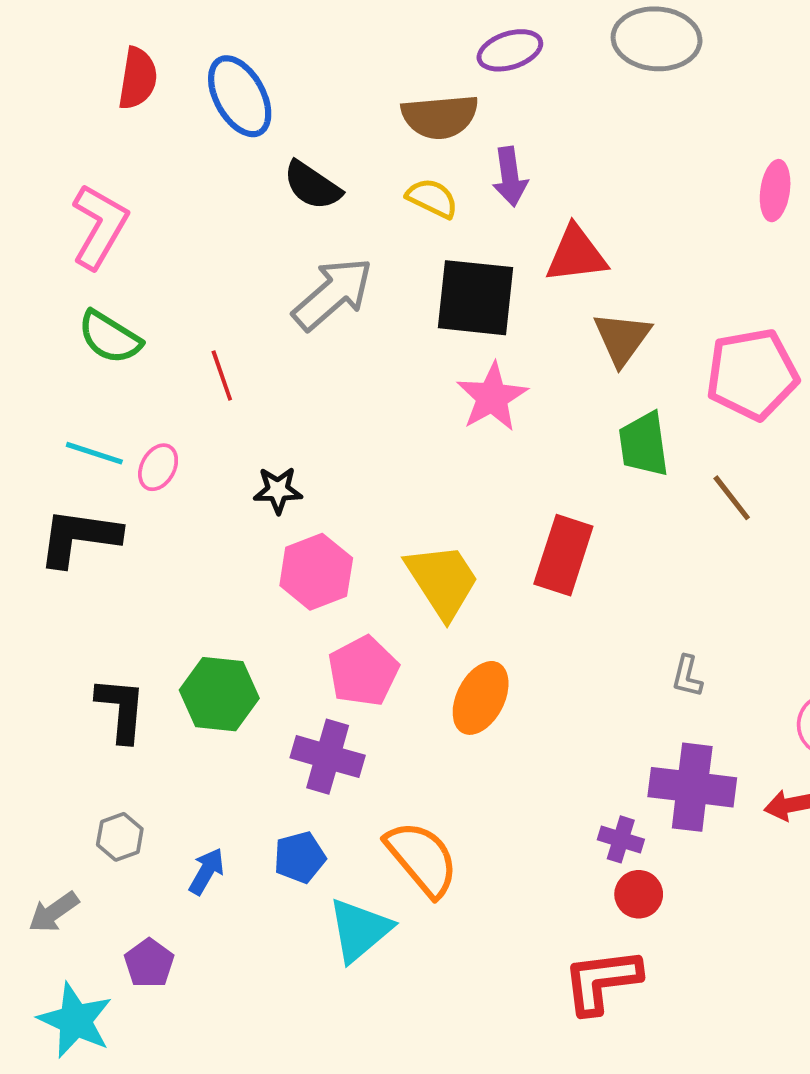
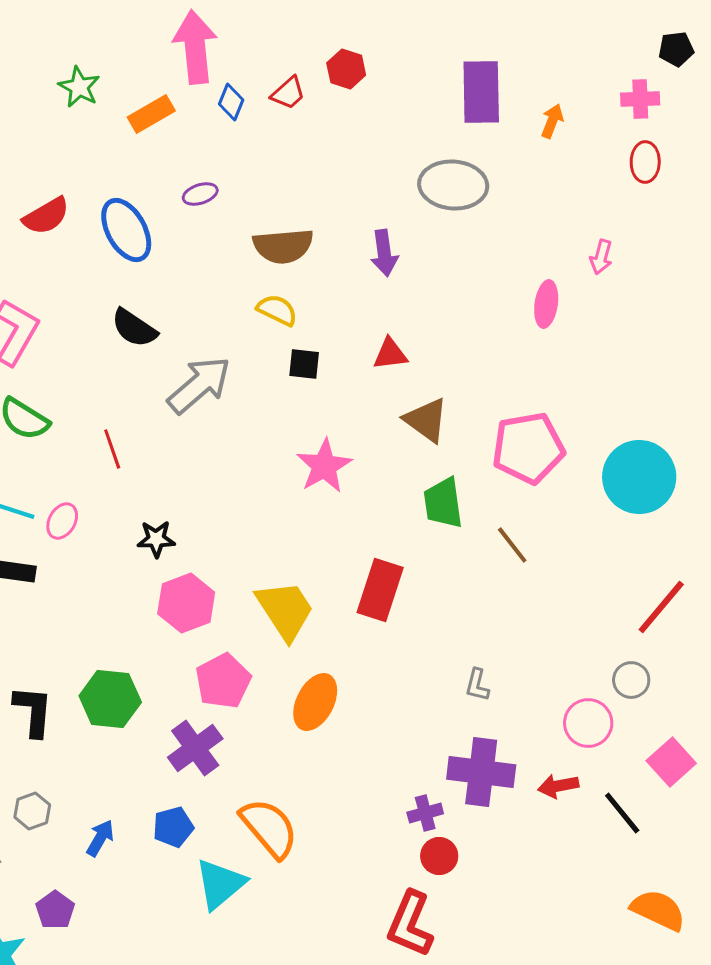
purple ellipse: (510, 50) -> (200, 194), moved, size x0.7
red semicircle: (138, 78) -> (46, 216), turned 51
purple arrow: (510, 177) -> (384, 253), moved
black semicircle: (312, 185) -> (134, 328), moved
red triangle: (576, 254) -> (390, 354), size x0.7
black square: (475, 298) -> (304, 364), moved, size x0.5
brown triangle: (622, 338) -> (426, 420), turned -30
purple cross: (328, 757) -> (195, 748), turned 38
purple cross: (621, 839) -> (425, 813), turned -32
red L-shape: (602, 981) -> (410, 924), turned -60

